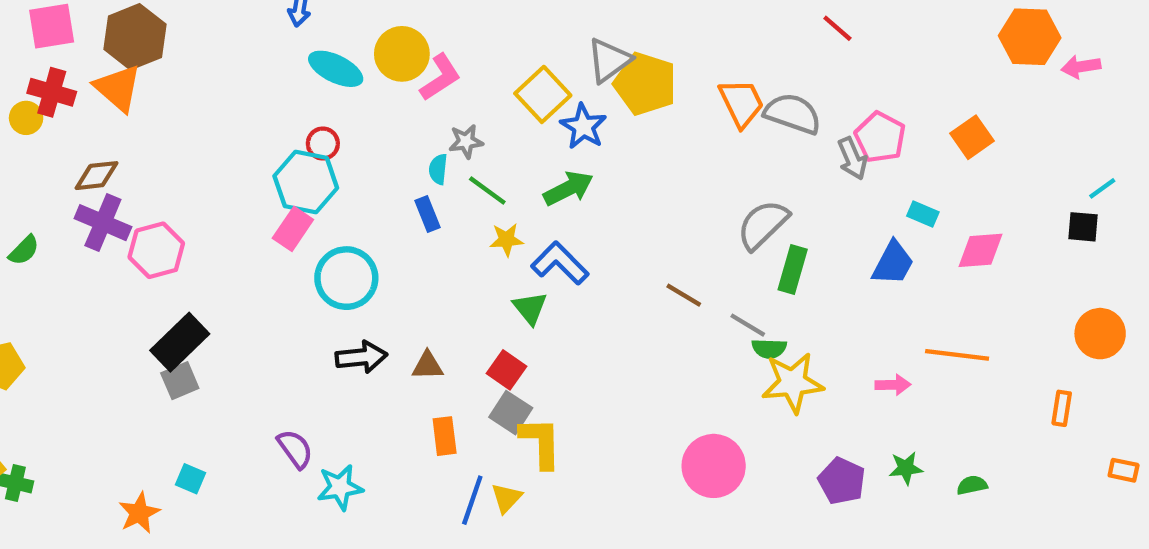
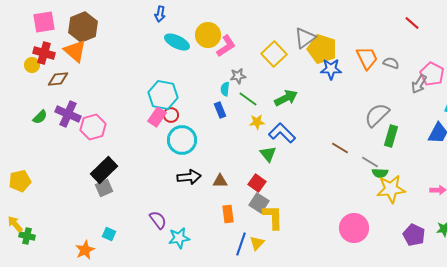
gray semicircle: (793, 114) -> (391, 63), size x0.6
blue star: (583, 126) -> (331, 69), moved, turned -30
red circle: (323, 144) -> (171, 115), moved
gray arrow: (852, 158) -> (419, 84), turned 54
brown diamond: (97, 176) -> (58, 79), moved
green semicircle: (24, 250) -> (40, 117), moved

